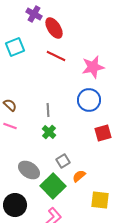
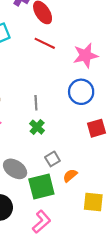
green square: (53, 186) -> (41, 187), turned 30

